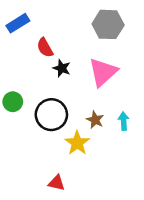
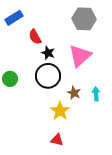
black circle: (51, 115) -> (48, 76), moved
red triangle: (57, 183) -> (57, 140), moved

